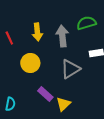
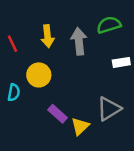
gray triangle: (70, 69) -> (109, 109), moved
cyan semicircle: (10, 104) -> (14, 93), moved

